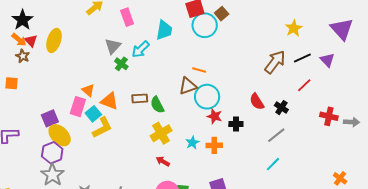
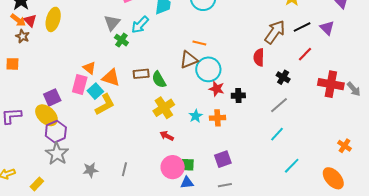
red semicircle: (257, 102) -> (259, 57), moved, turned 36
red cross: (329, 116) -> (331, 84), size x1.4
gray arrow: (352, 122) -> (354, 89), turned 49
yellow ellipse: (60, 135) -> (46, 115), moved

